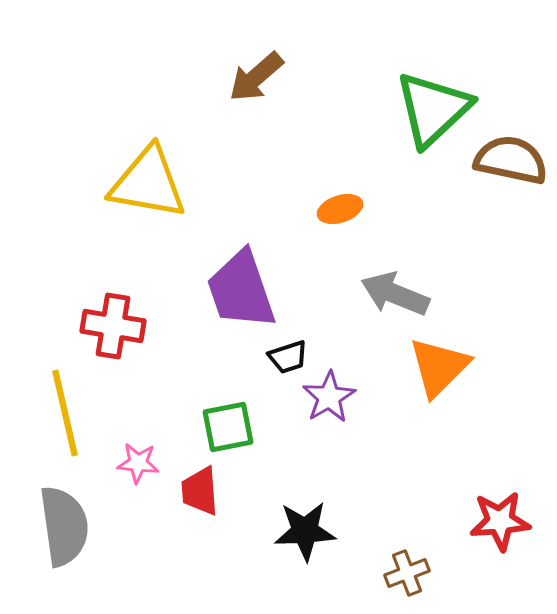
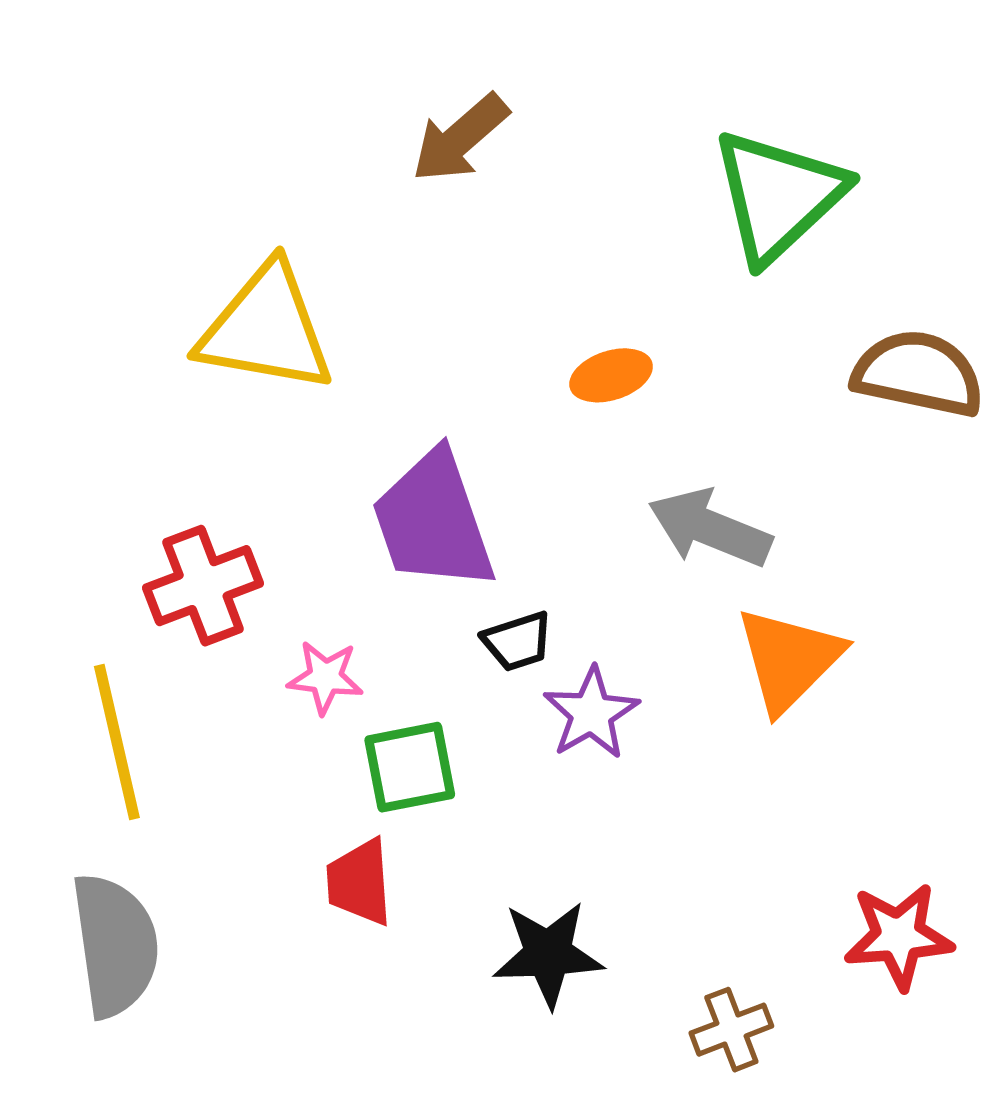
brown semicircle: (511, 160) -> (918, 374), moved
red cross: (113, 326) -> (203, 586), turned -30
pink star: (138, 463) -> (325, 677), moved

